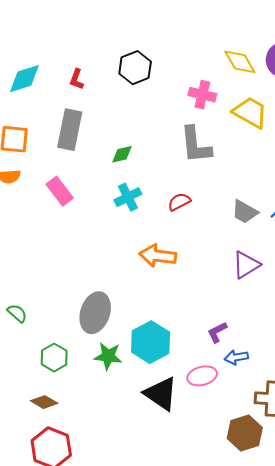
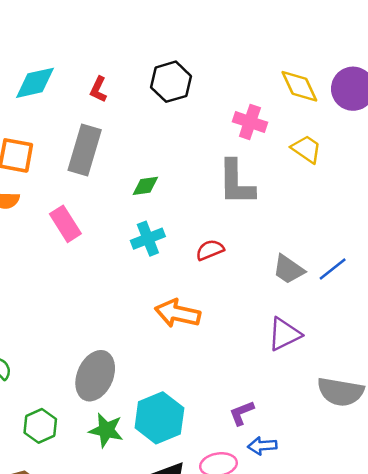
yellow trapezoid: (250, 112) -> (306, 149), size x0.7

